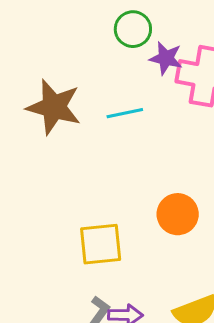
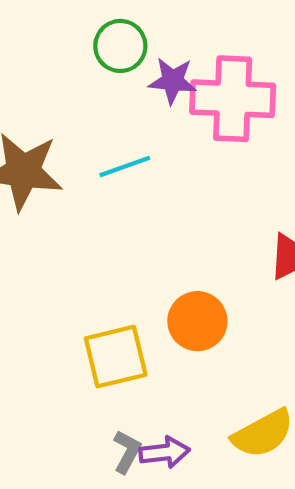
orange circle: (178, 214) -> (197, 321), moved

